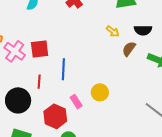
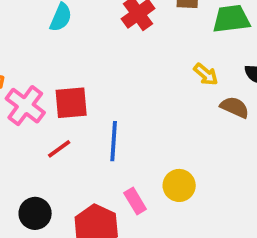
brown semicircle: (129, 49) -> (235, 107), turned 77
red line: (39, 82) -> (59, 149), moved, turned 48
black circle: (18, 100) -> (35, 213), moved, size x0.7

